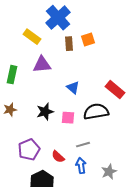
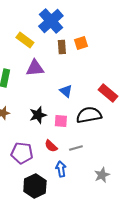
purple pentagon: (29, 150) -> (22, 153), turned 30
red semicircle: (58, 157) -> (51, 146), moved
blue arrow: (81, 166) -> (61, 169), moved

